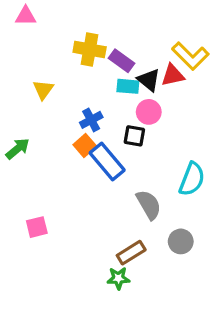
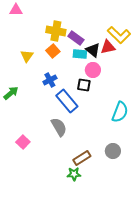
blue cross: (91, 120) -> (50, 80), moved
orange square: (85, 146) -> (53, 51), moved
gray semicircle: (149, 205) -> (59, 127), moved
pink square: (37, 227) -> (23, 142), turned -32

